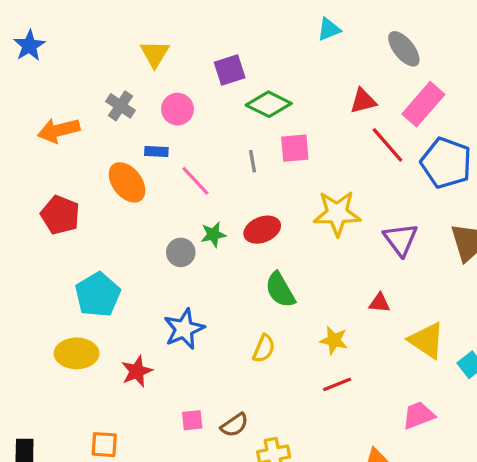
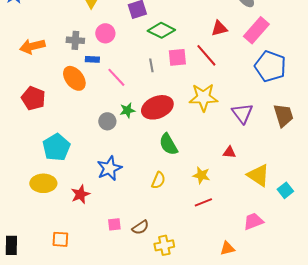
gray cross: (121, 106) -> (75, 40), moved, turned -30
red line: (388, 145) -> (206, 55), moved
red ellipse: (262, 230) -> (157, 107), size x1.4

